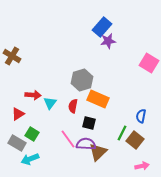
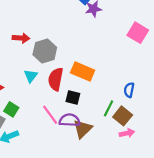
gray hexagon: (82, 80) -> (45, 51), moved
red arrow: (33, 95) -> (21, 38), moved
red semicircle: (73, 106) -> (56, 79), size x1.5
pink arrow: (142, 166) -> (127, 133), moved

